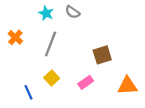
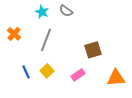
blue line: (29, 92) -> (26, 72), moved

